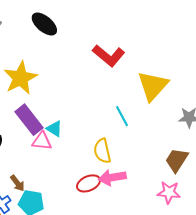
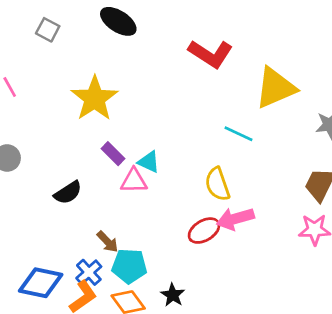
yellow triangle: (153, 86) -> (275, 88), turned 32
cyan line: (122, 116) -> (238, 134), turned -30
purple rectangle: (29, 120) -> (113, 154), size x0.6

